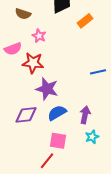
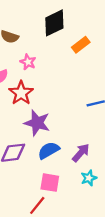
red star: (33, 63) -> (21, 93), turned 30
purple arrow: (85, 115) -> (81, 153), turned 30

